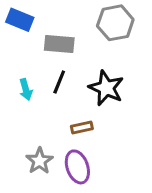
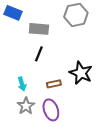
black star: (106, 88) -> (81, 73), moved
cyan arrow: (26, 90) -> (22, 84), moved

